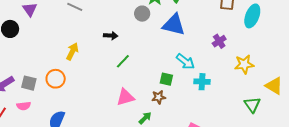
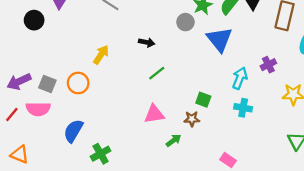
blue triangle: (174, 25) -> (220, 39), turned 30
cyan arrow: (185, 62) -> (240, 78), moved, turned -114
pink semicircle: (24, 106) -> (38, 109), size x1.5

